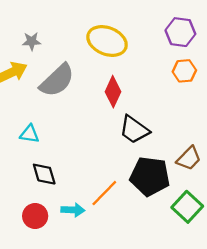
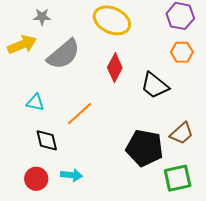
black trapezoid: (134, 130) -> (155, 85), moved
orange line: (104, 193) -> (80, 114), moved
green square: (187, 207) -> (178, 178), turned 32

